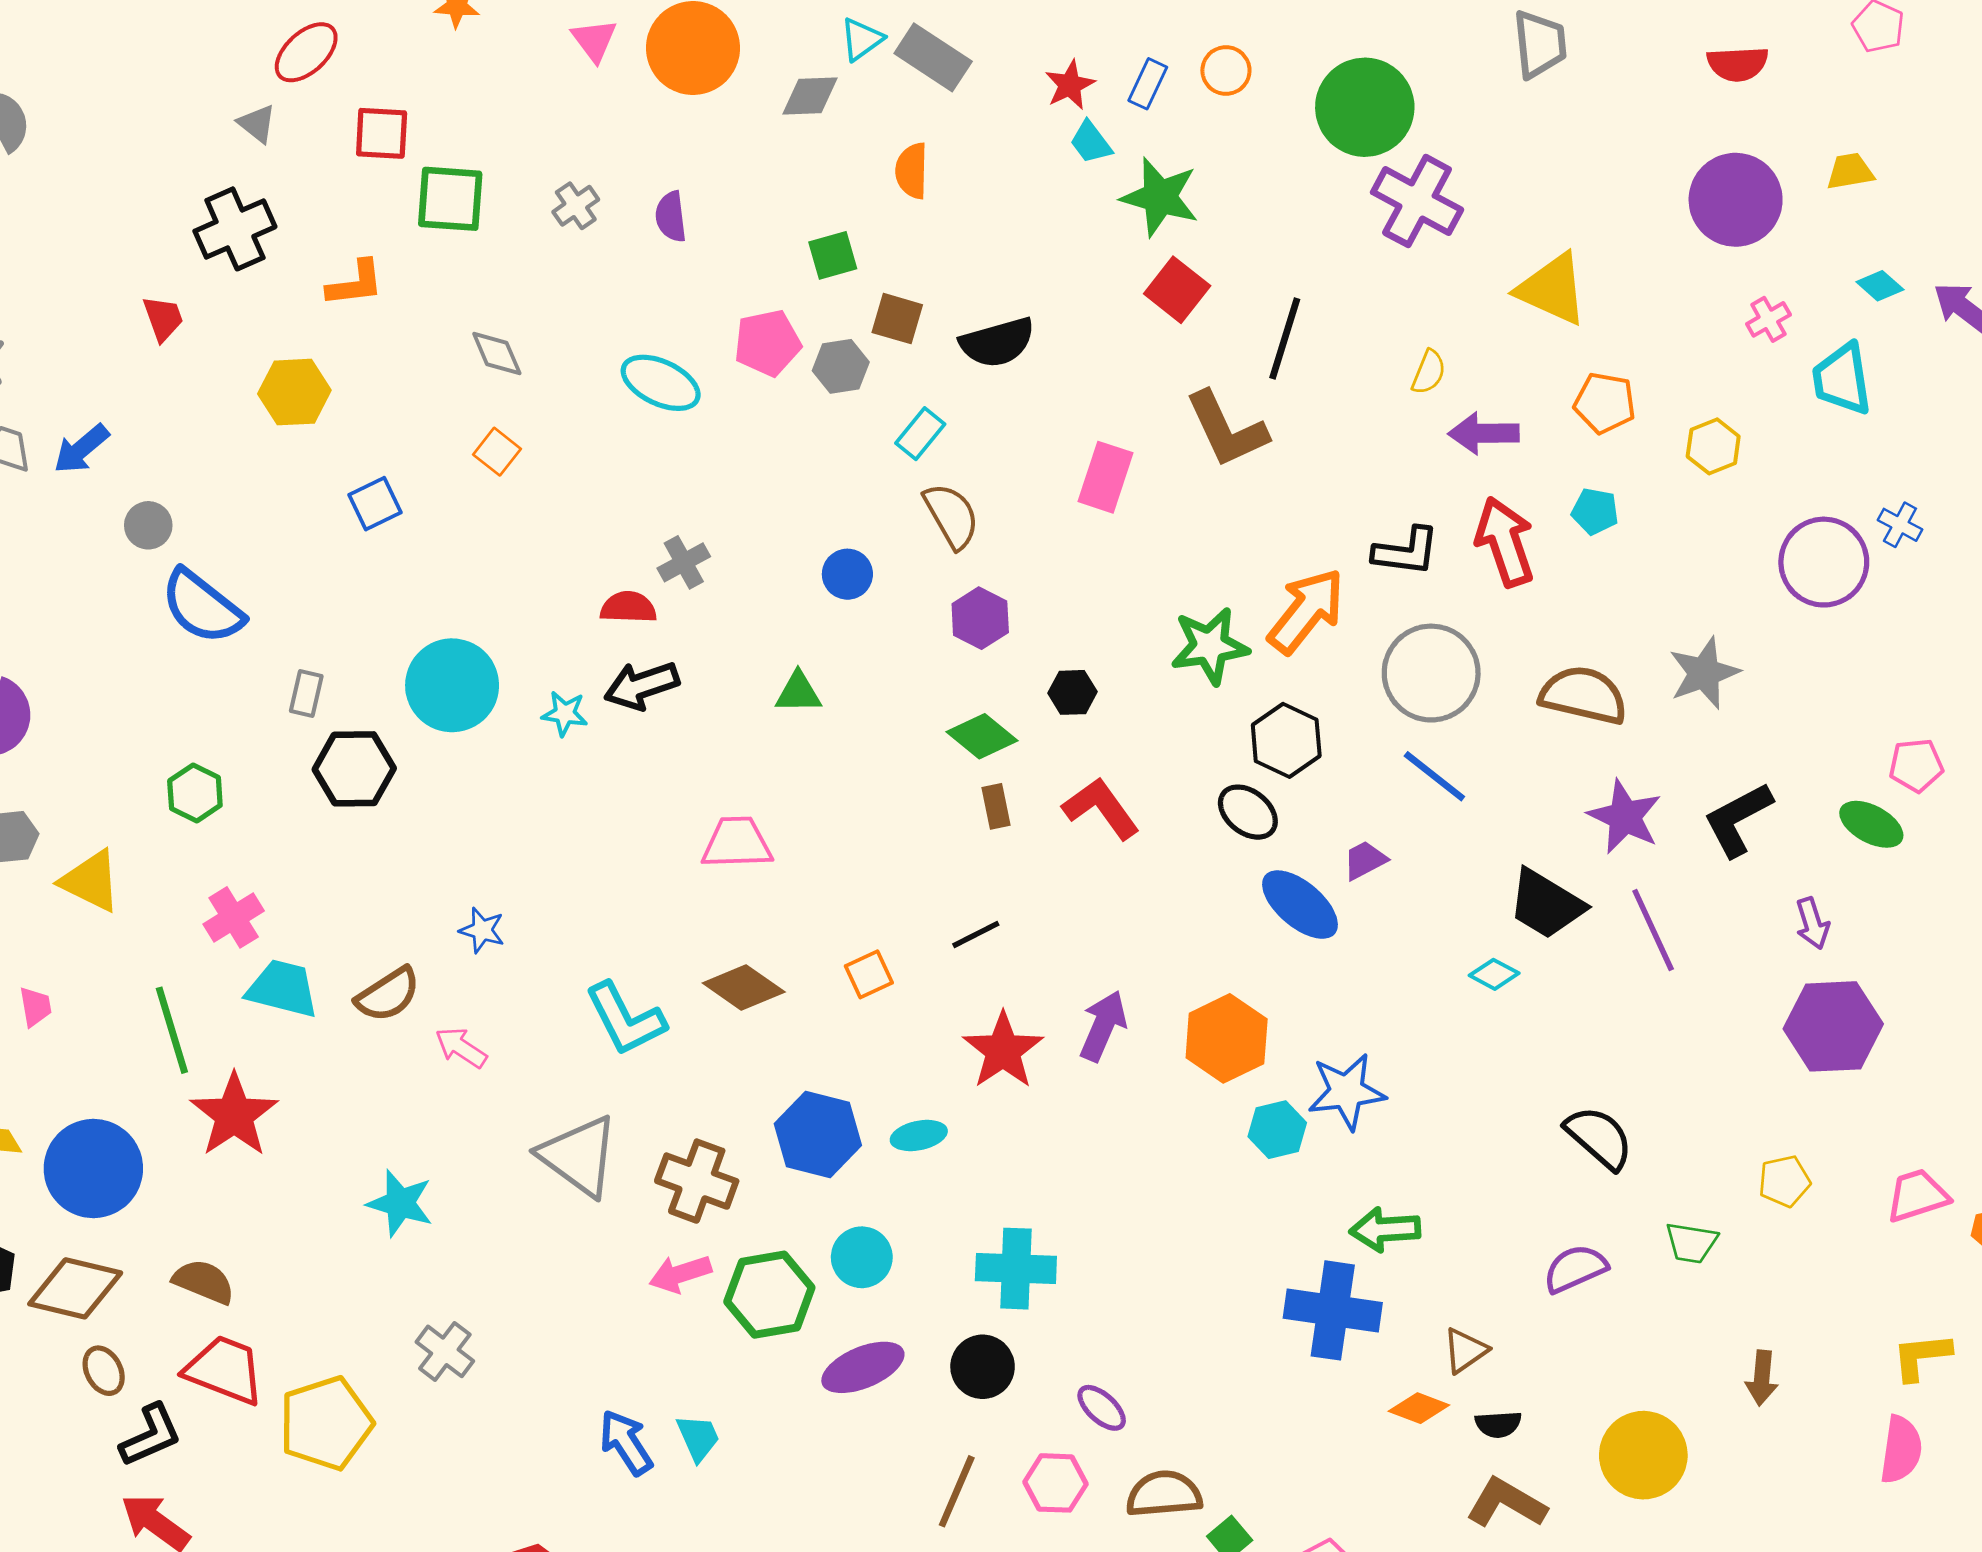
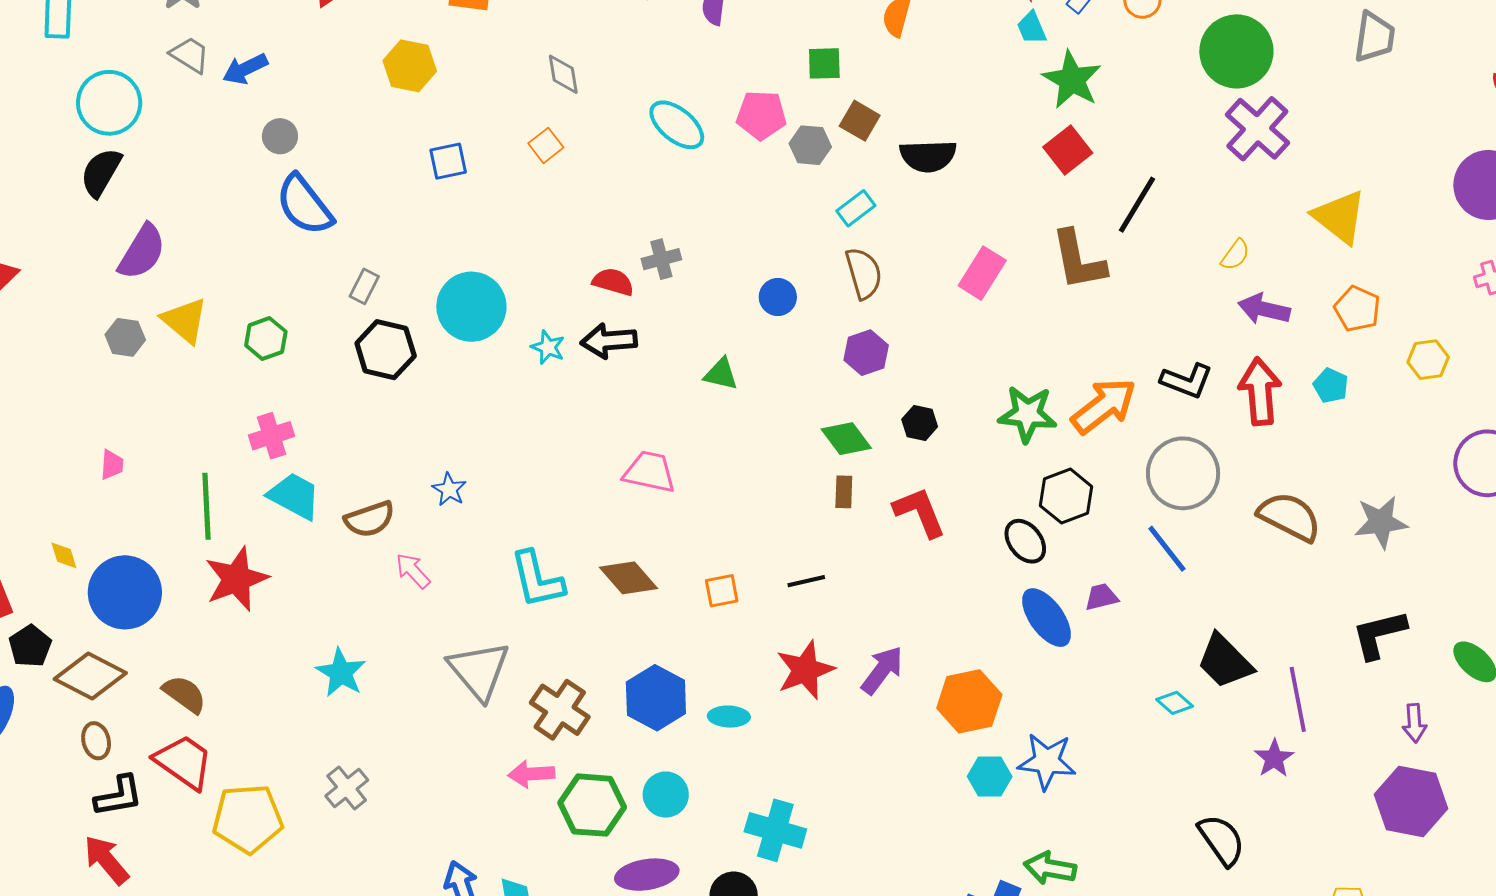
purple star: (1625, 817) -> (1274, 758), moved, size x0.7
yellow triangle: (91, 881) -> (185, 320), moved

